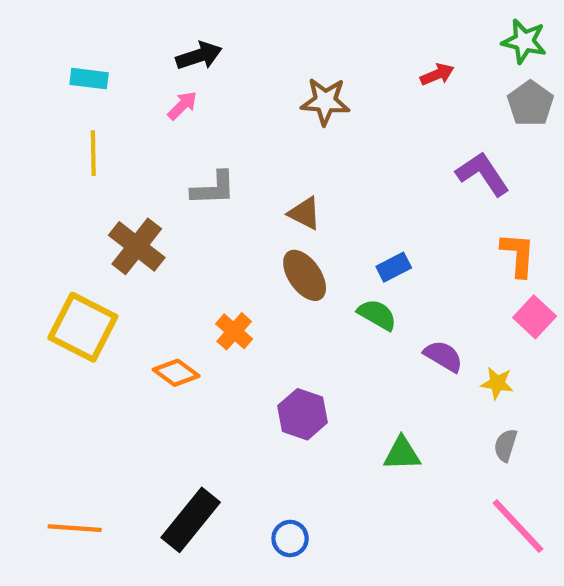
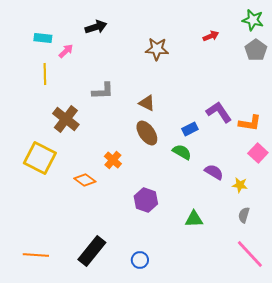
pink arrow: (182, 106) -> (66, 51), moved
purple L-shape: (483, 174) -> (219, 112), moved
orange L-shape: (518, 255) -> (250, 123), turned 95

